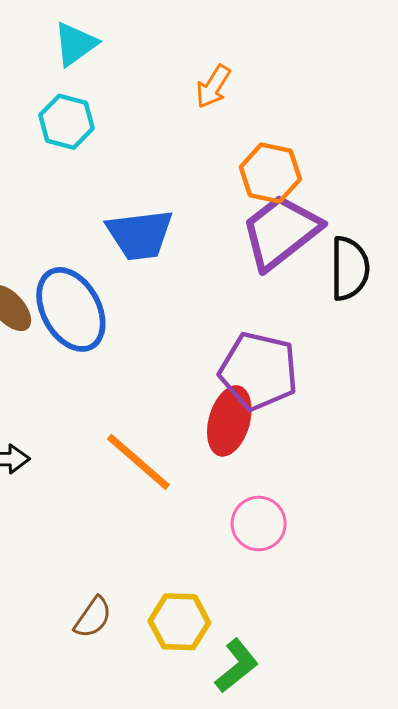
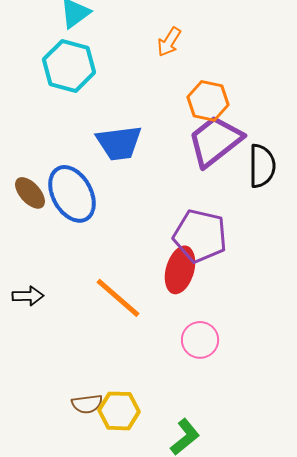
cyan hexagon: (67, 122) -> (69, 66), size x1.4
brown semicircle: (93, 617) -> (87, 404), turned 48
yellow hexagon: (179, 622) -> (119, 411), moved

